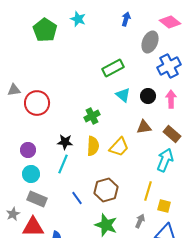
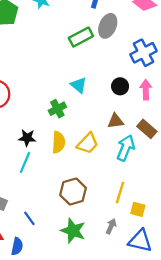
gray ellipse: (150, 42) -> (108, 26), moved
green rectangle: (113, 68) -> (81, 37), moved
cyan triangle: (123, 95) -> (79, 85), moved
cyan arrow: (165, 160) -> (126, 148), moved
blue line: (77, 198) -> (29, 218), moved

